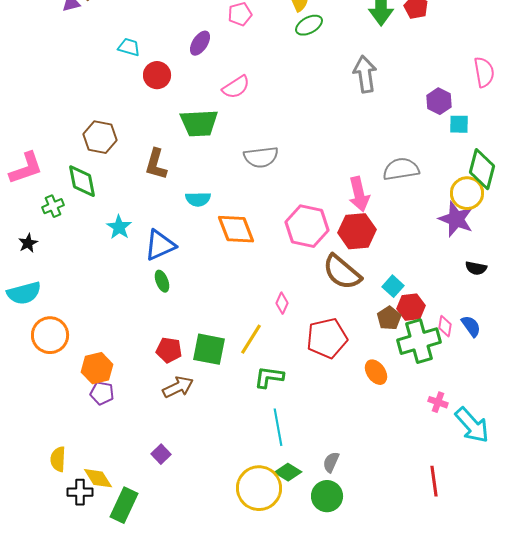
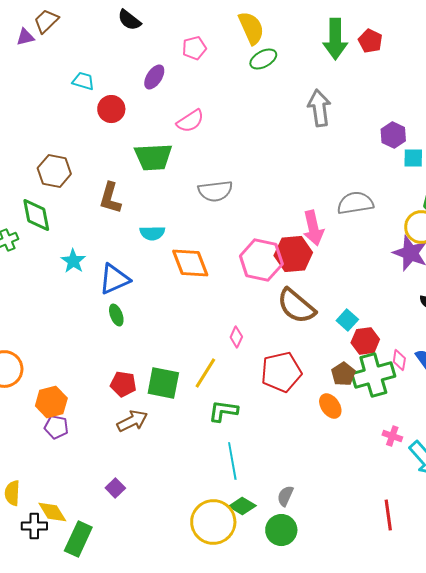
red hexagon: (357, 231) -> (293, 254), moved
brown pentagon: (389, 318) -> (343, 374), moved

